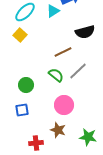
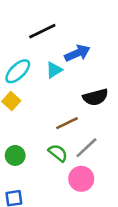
green circle: (26, 85) -> (15, 155), moved
pink circle: (64, 105) -> (81, 179), moved

